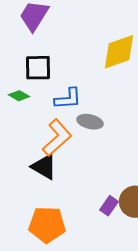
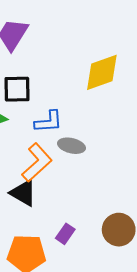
purple rectangle: (109, 206) -> (65, 234), moved

